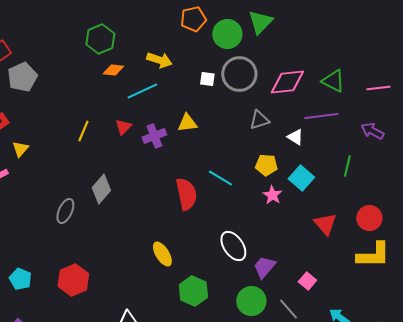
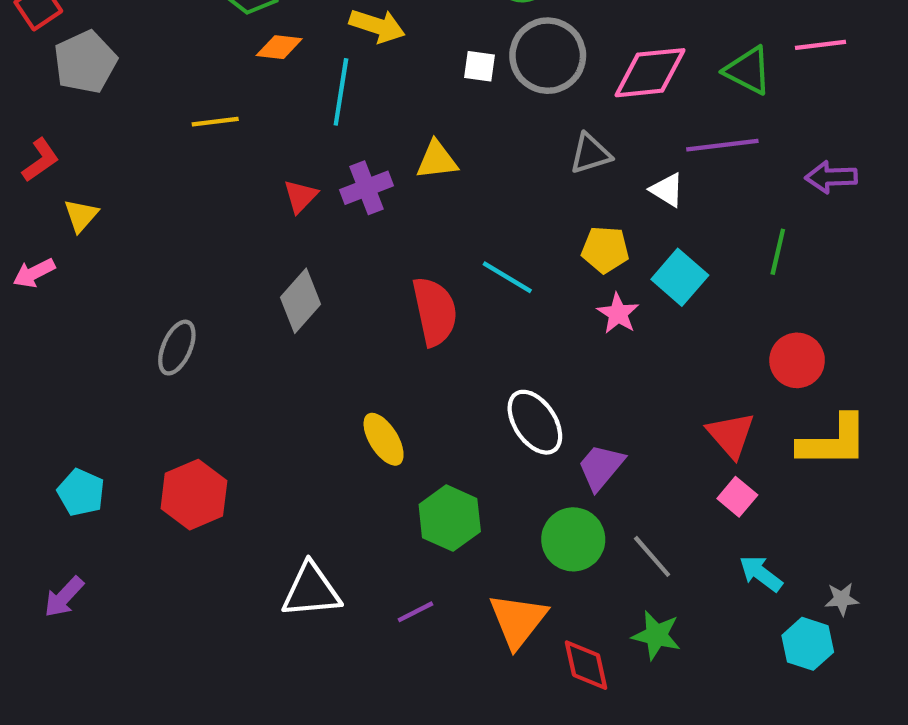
pink line: (378, 88) -> (820, 45), moved
cyan line: (142, 91) -> (341, 92), turned -56
red triangle: (123, 127) -> (300, 196), moved
yellow line: (83, 131) -> (215, 122), moved, turned 60
purple arrow: (372, 131) -> (831, 177), turned -30
gray diamond: (101, 189) -> (300, 301), moved
red circle: (369, 218) -> (797, 360), moved
red triangle: (325, 224) -> (731, 435), moved
pink square: (307, 281) -> (737, 497), moved

